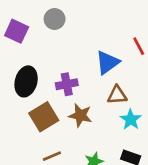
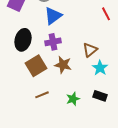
blue triangle: (108, 62) -> (53, 16), moved
brown triangle: (117, 95) -> (90, 50), turned -35

